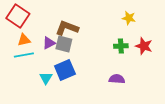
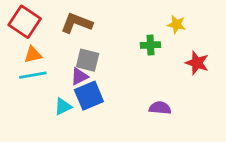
brown L-shape: (67, 28) -> (77, 23), moved
purple triangle: (49, 43) -> (79, 76), moved
green cross: (121, 46) -> (150, 45), moved
cyan triangle: (46, 78) -> (63, 107), turned 32

